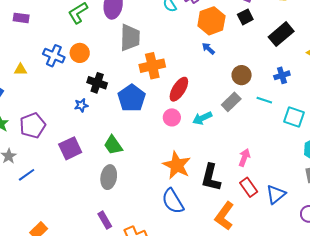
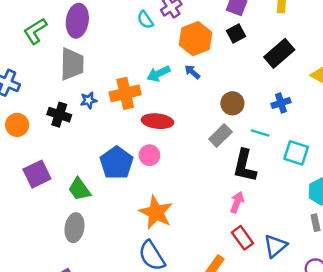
gray trapezoid: (130, 38) -> (72, 64), moved
orange circle: (80, 53) -> (17, 125), moved
red ellipse: (179, 89) -> (157, 121), turned 65
blue pentagon: (132, 98) -> (117, 163), moved
blue star: (81, 105) -> (89, 100), moved
cyan arrow: (202, 118) -> (159, 74), moved
purple square: (70, 148) -> (37, 174), moved
black L-shape: (211, 178) -> (245, 166), moved

